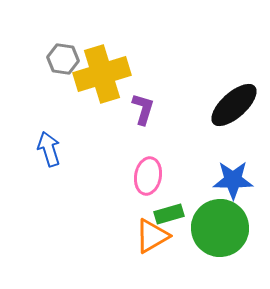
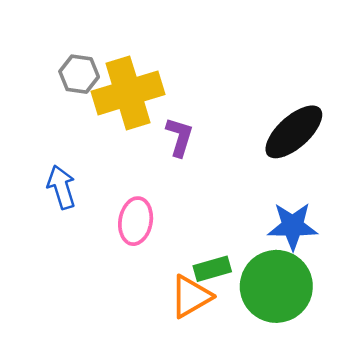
pink ellipse: (148, 176) -> (136, 221), moved

